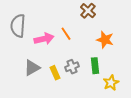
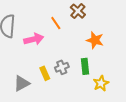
orange line: (66, 34) -> (56, 23), moved
gray triangle: (32, 68) -> (22, 83), moved

